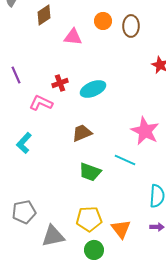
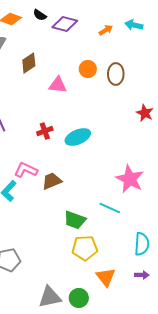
pink L-shape: (41, 103) -> (26, 170), moved
brown trapezoid: (82, 133) -> (52, 181), moved
yellow pentagon: (89, 219) -> (85, 248), moved
gray triangle: (53, 236) -> (50, 297), moved

